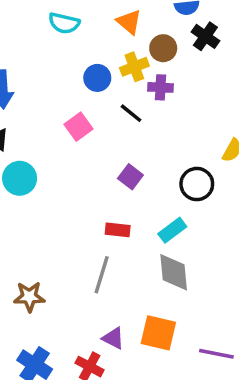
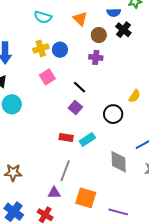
yellow cross: (134, 67) -> (41, 48), moved
black line: (131, 113) -> (79, 87), moved
cyan rectangle: (172, 230) -> (87, 140), moved
gray diamond: (174, 272) -> (119, 162), moved
gray line: (102, 275) -> (65, 171), moved
purple triangle: (113, 338) -> (54, 193), moved, turned -32

